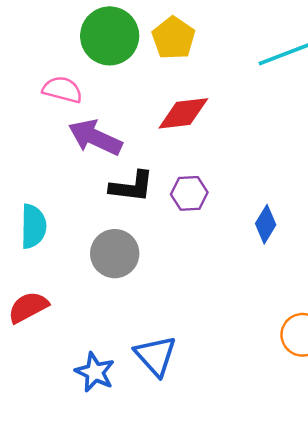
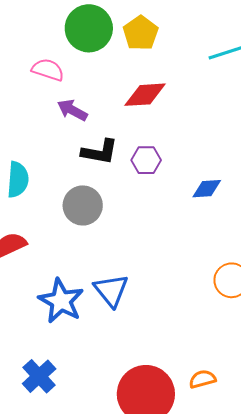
purple arrow: (95, 137) -> (72, 110), size x0.7
blue diamond: (266, 224) -> (207, 189), turned 52
blue star: (95, 372) -> (61, 301), size x1.4

